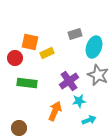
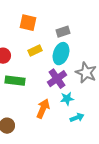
orange square: (30, 42) -> (28, 23), moved
cyan ellipse: (94, 47) -> (61, 54), moved

